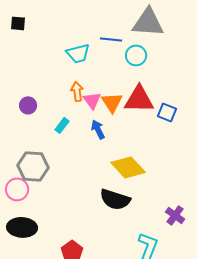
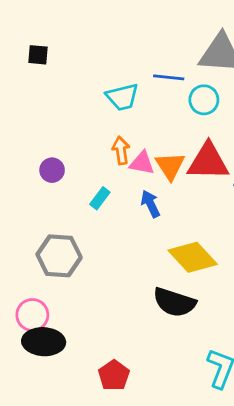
pink triangle: (92, 100) -> (142, 163), turned -42
pink circle: (17, 189) -> (32, 315), moved

